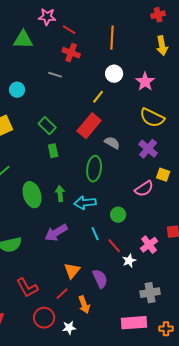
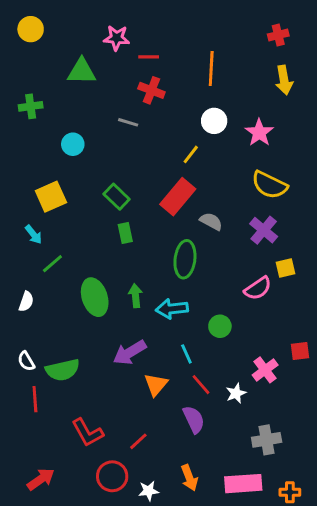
red line: (69, 30) -> (149, 57), turned -32
yellow square: (163, 175) -> (285, 268), turned -32
red line: (114, 246) -> (201, 385), moved
orange triangle: (72, 271) -> (156, 385), moved
orange arrow: (84, 305) -> (189, 478), moved

